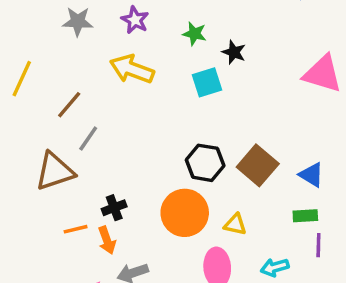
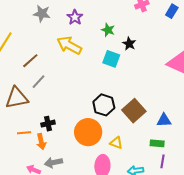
cyan square: (207, 82) -> (111, 59), turned 30
blue triangle: (311, 175) -> (164, 120), turned -42

